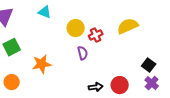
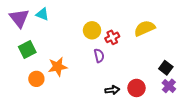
cyan triangle: (45, 12) -> (42, 14), moved
orange circle: (12, 82) -> (36, 79), moved

